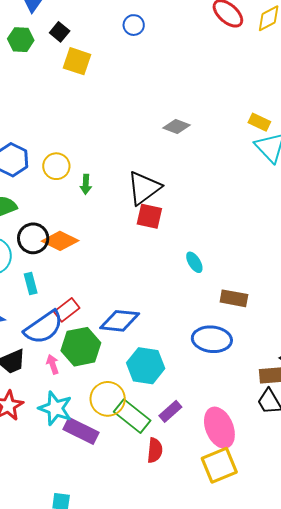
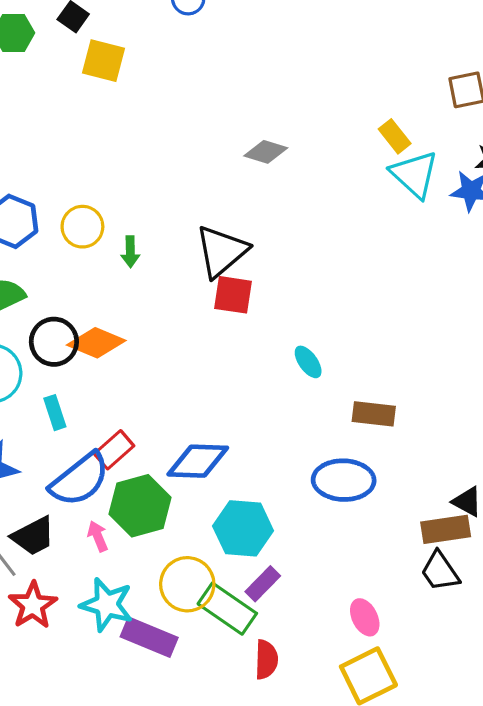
yellow rectangle: (259, 122) -> (395, 136), turned 30
purple rectangle: (170, 411) -> (263, 584), moved
pink ellipse: (219, 428) -> (365, 617), size x0.6

